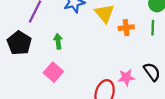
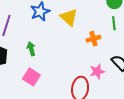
orange cross: (126, 28) -> (93, 39), moved

